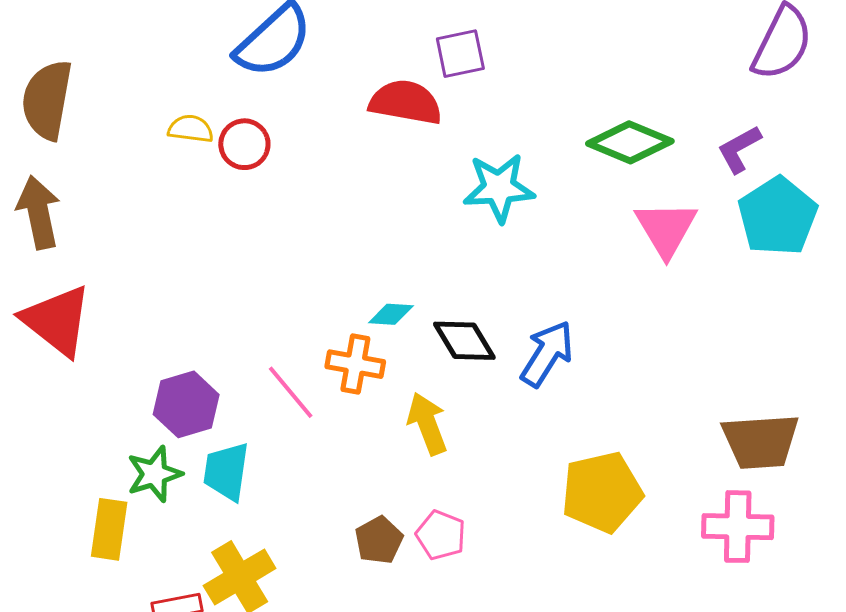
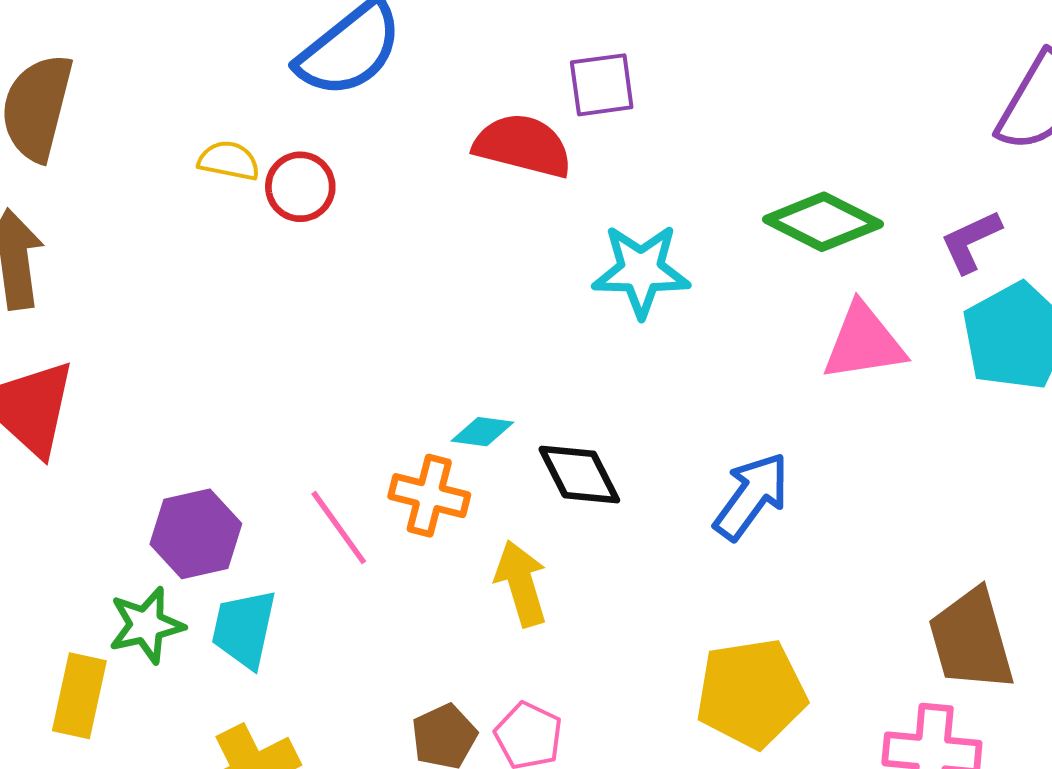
pink triangle: (666, 229) -> (864, 342), turned 48
blue arrow: (547, 354) -> (751, 496), moved
brown trapezoid: (761, 441) -> (971, 640), turned 74

